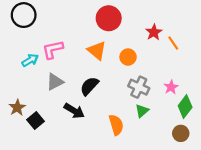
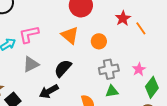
gray cross: (139, 87) -> (109, 69), turned -36
black arrow: (74, 111) -> (49, 91), turned 120
green triangle: (142, 111) -> (112, 91), turned 32

